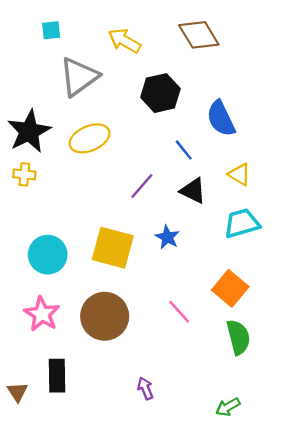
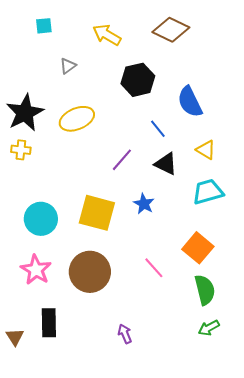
brown diamond: (199, 35) -> (171, 30), turned -33
gray triangle: (79, 77) -> (68, 66), size x0.5
green arrow: (228, 407) -> (209, 328), moved

